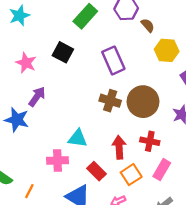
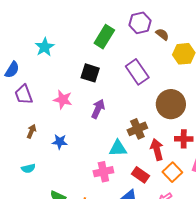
pink star: (26, 63) -> (63, 100), moved
purple arrow: (37, 97) -> (98, 109), moved
brown cross: (110, 101) -> (137, 129), moved, turned -30
blue star: (17, 120) -> (60, 142), size x0.7

